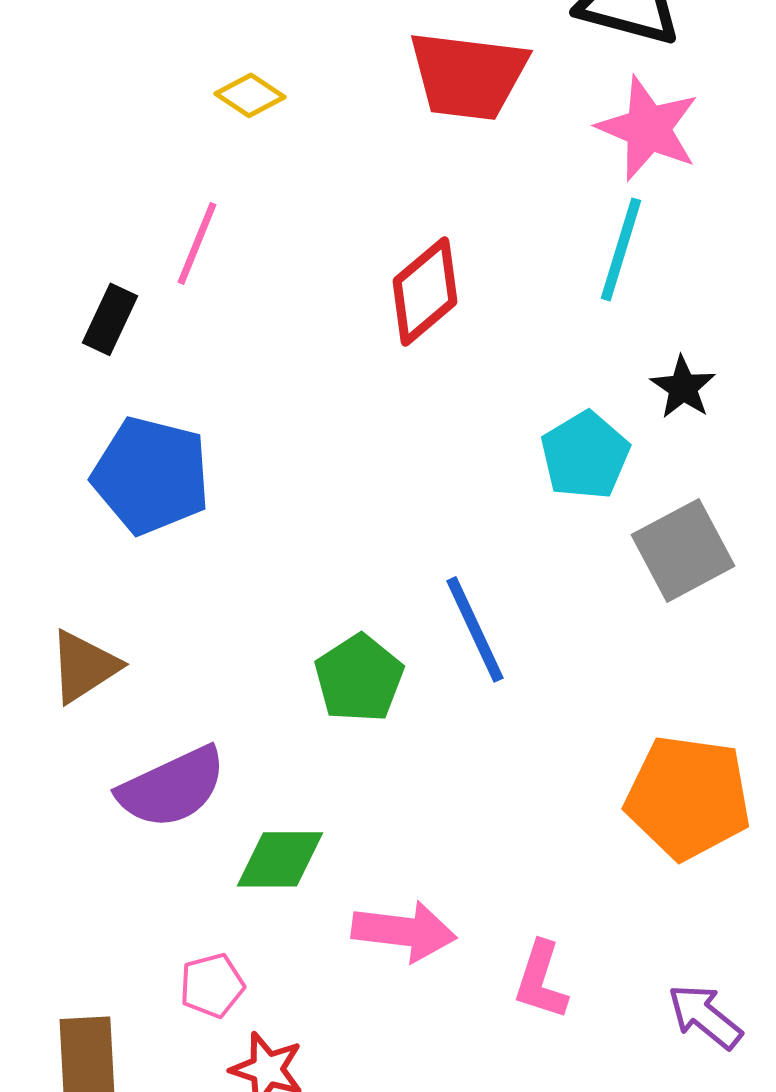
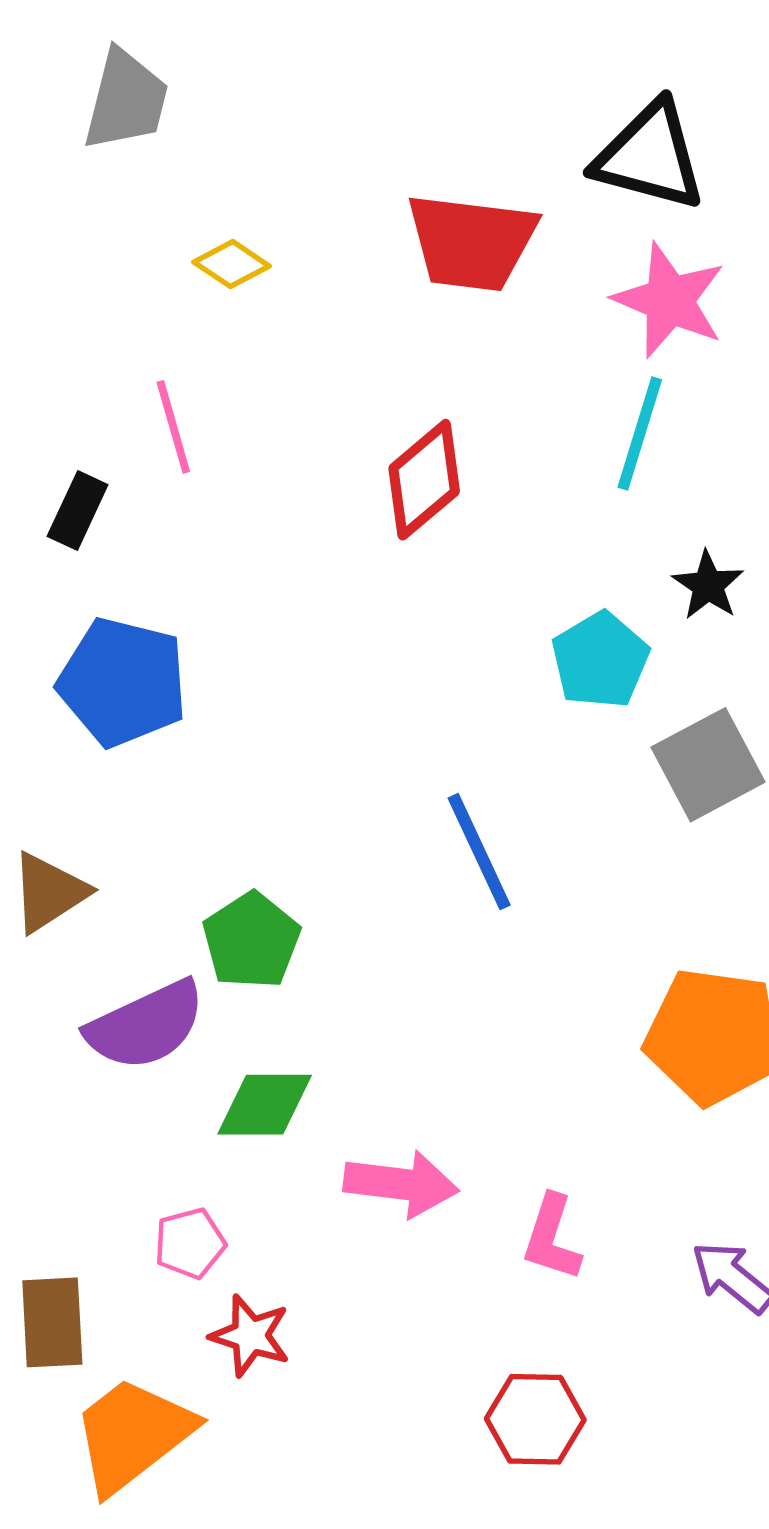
pink line: (197, 243) -> (173, 427), turned -38
green pentagon: (359, 678) -> (251, 941), moved

